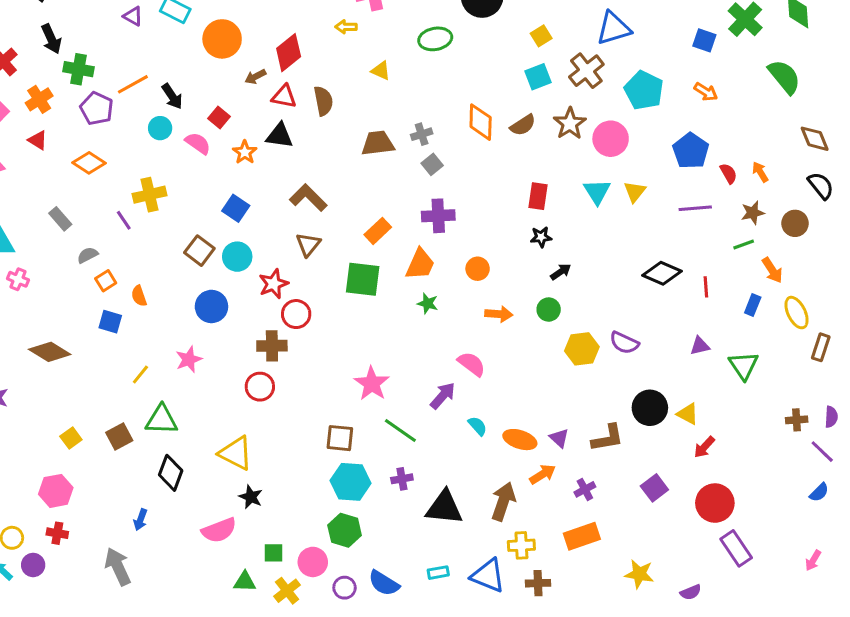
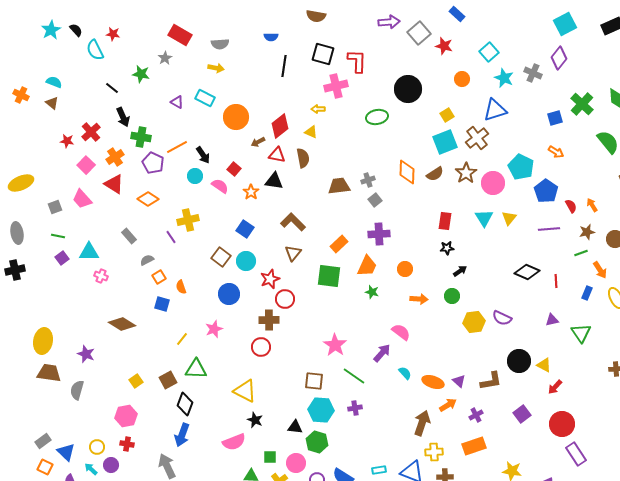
blue square: (704, 40) -> (555, 118), turned -35
yellow triangle: (381, 71) -> (311, 132), moved
cyan square: (538, 77) -> (445, 142), size x1.4
cyan pentagon: (644, 90) -> (521, 167), moved
red triangle: (38, 140) -> (114, 184), size x1.5
black diamond: (171, 473) -> (185, 404), moved
black triangle: (444, 508) -> (295, 427), moved, size x0.6
blue arrow: (140, 520) -> (182, 435), size x1.6

